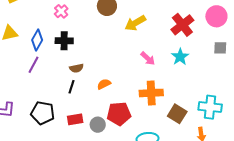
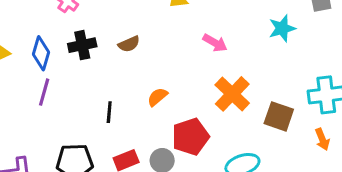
cyan star: (180, 57) -> (282, 28), moved, turned 30
brown semicircle: (76, 68) -> (129, 44), moved
orange cross: (151, 93) -> (232, 94), turned -30

